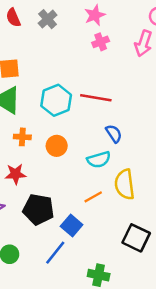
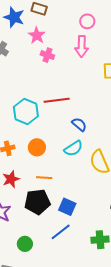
pink cross: (101, 42) -> (47, 55), turned -32
orange line: (93, 197) -> (44, 178), moved, turned 49
blue line: (55, 253) -> (61, 232), turned 30

